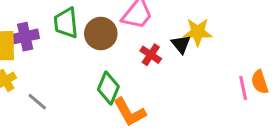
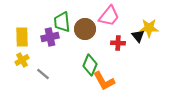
purple cross: (25, 37) -> (50, 37), moved
red cross: (151, 55) -> (118, 43), turned -32

